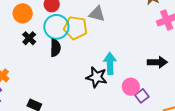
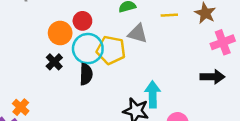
orange circle: (23, 13) -> (60, 33), moved
black arrow: (157, 62) -> (213, 77), moved

